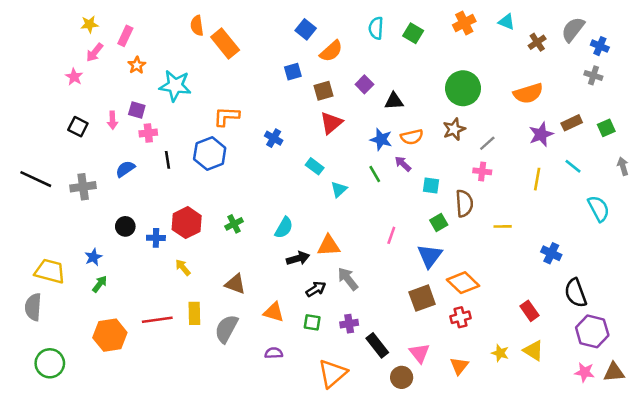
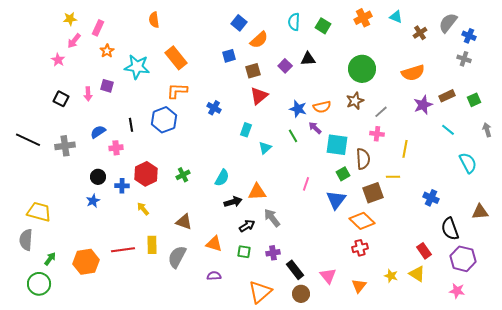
orange rectangle: (225, 43) -> (176, 58), moved
black triangle: (394, 101) -> (308, 59), moved
pink cross: (148, 133) -> (116, 148), moved
cyan rectangle: (315, 166) -> (246, 130), turned 72
yellow line: (537, 179) -> (405, 149), moved
cyan square: (431, 185) -> (337, 145), size x1.6
blue star: (93, 257) -> (93, 201), moved
green arrow: (100, 284) -> (50, 259), moved
brown square: (422, 298) -> (373, 193), moved
red rectangle: (530, 311) -> (424, 251), moved
brown triangle: (614, 372) -> (480, 212), moved
brown circle: (402, 377) -> (301, 294), moved

